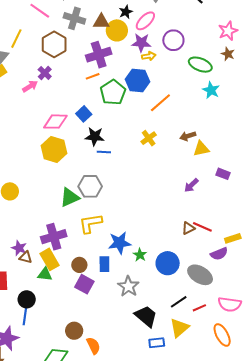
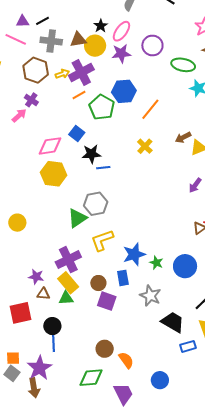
yellow arrow: (149, 56) -> (62, 74), moved
brown triangle: (26, 257) -> (43, 294), moved

